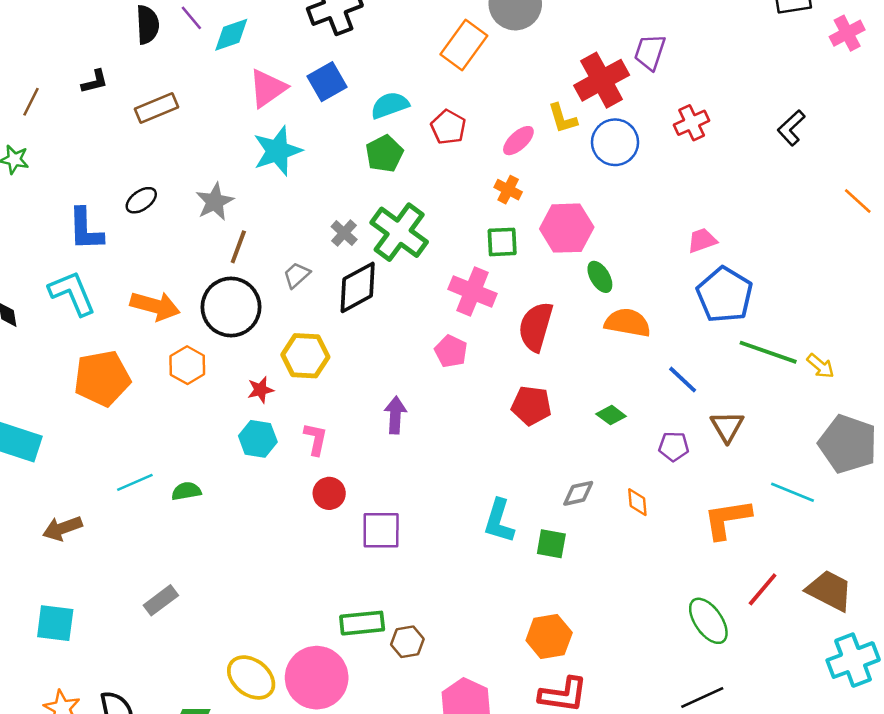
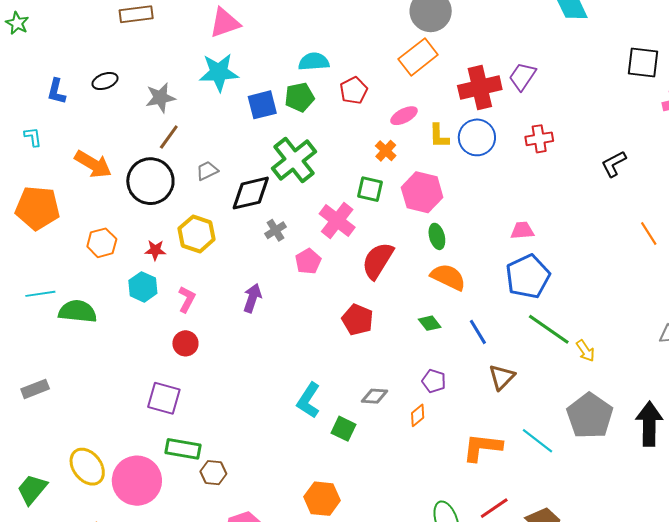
orange rectangle: (464, 45) -> (418, 57), moved
blue square: (327, 82) -> (262, 105), moved
yellow L-shape: (563, 118) -> (439, 136), moved
blue L-shape: (85, 229) -> (56, 91), size x0.7
gray cross: (344, 233) -> (276, 230), moved
cyan L-shape: (72, 293) -> (33, 137), size x0.5
orange hexagon: (187, 365) -> (102, 243), moved
green diamond: (611, 415) -> (430, 323), moved
purple pentagon: (674, 446) -> (434, 381), moved
green semicircle: (186, 491) -> (78, 311), size x1.6
orange diamond: (637, 502) -> (418, 415), turned 40
purple square: (381, 530) -> (164, 398), moved

